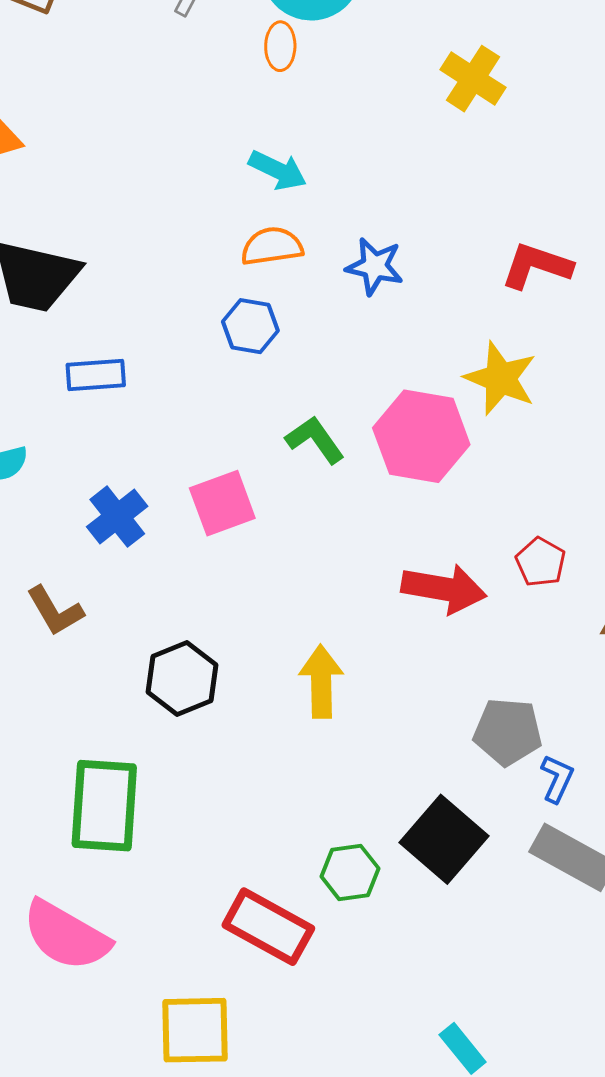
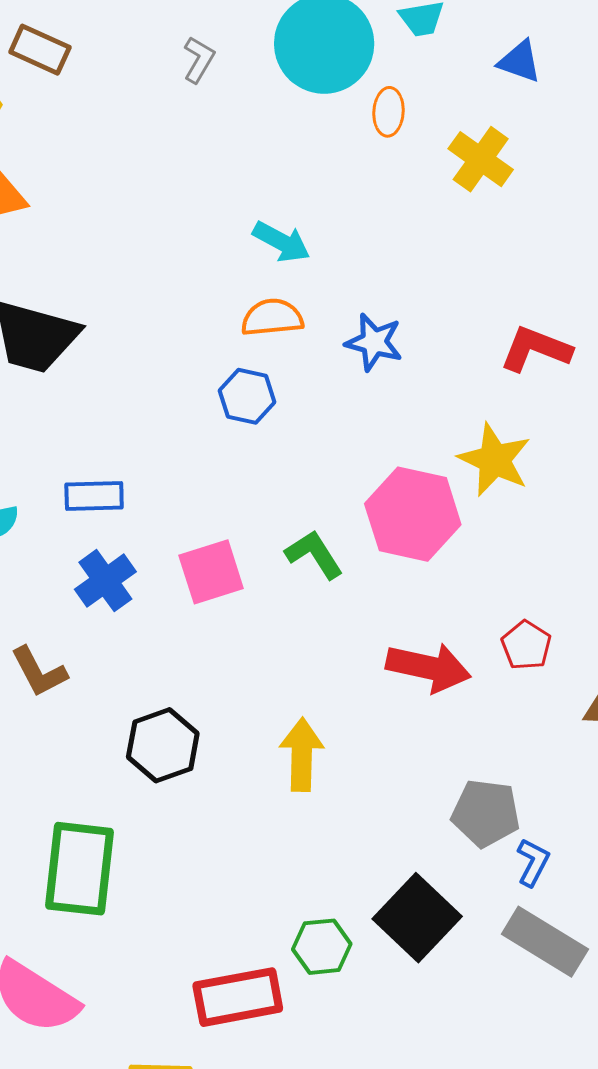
orange ellipse: (280, 46) -> (389, 112), moved
blue rectangle: (96, 375) -> (94, 496), moved
green L-shape: (315, 440) -> (314, 554), moved
red rectangle: (268, 927) -> (238, 997), turned -42

